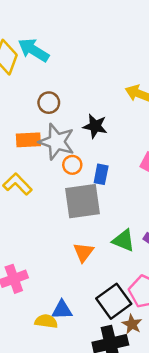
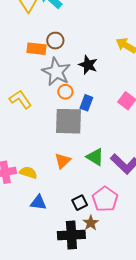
orange rectangle: (28, 140) -> (36, 49), moved
black square: (114, 301) -> (80, 203), size x0.6
yellow semicircle: (46, 321) -> (28, 172), moved

